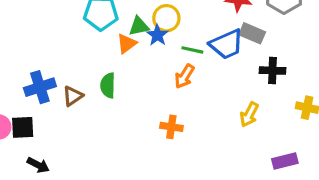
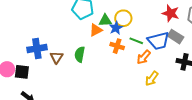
orange arrow: (184, 76) -> (144, 57), moved
brown triangle: (73, 96) -> (57, 57), turned -32
yellow arrow: (249, 115) -> (152, 79), moved
orange cross: (171, 127) -> (117, 46), moved

